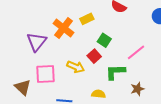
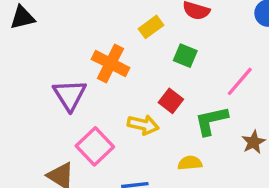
yellow rectangle: (87, 19) -> (151, 27), moved
green square: (104, 40) -> (185, 56), moved
pink square: (46, 74) -> (95, 146), turned -30

